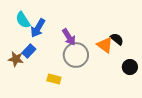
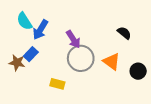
black semicircle: (117, 39) -> (124, 33), moved
orange triangle: (105, 45) -> (112, 62), moved

